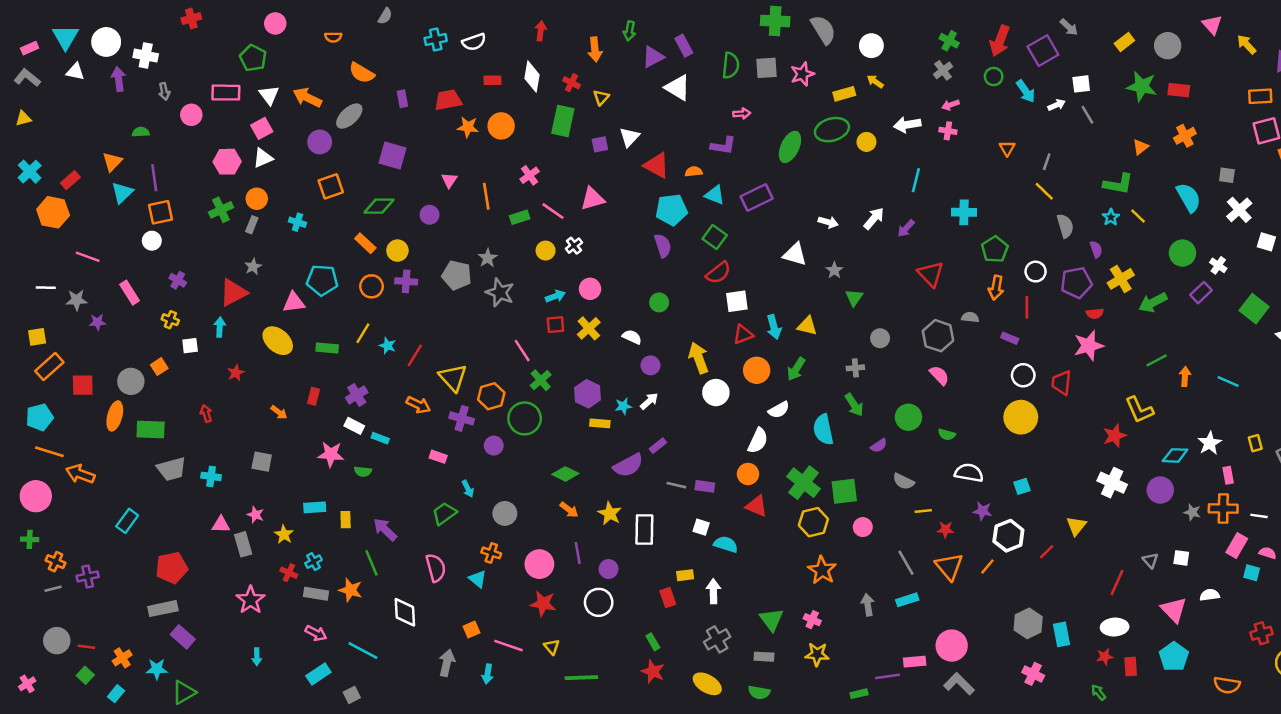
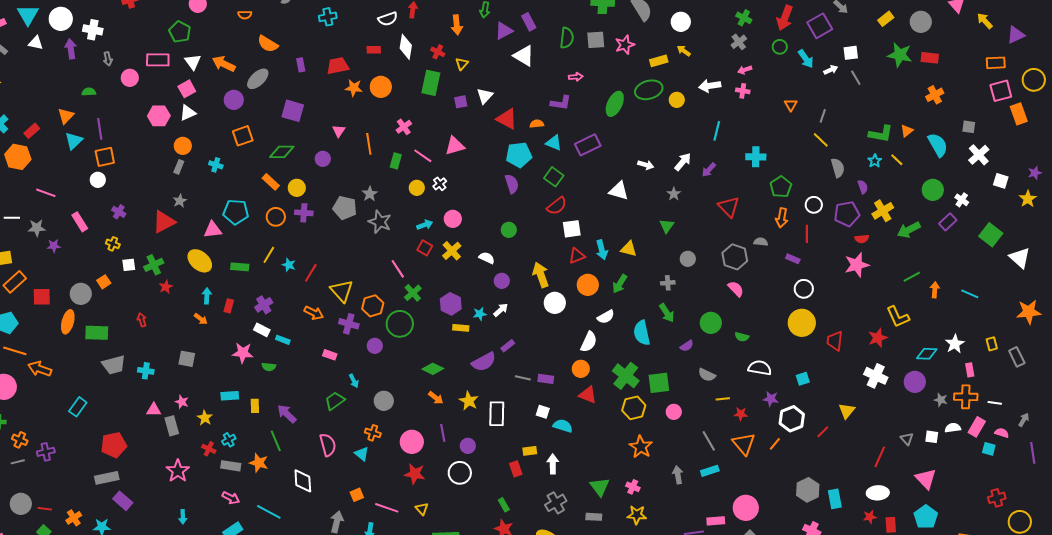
white semicircle: (474, 42) -> (388, 19), moved
orange triangle: (1140, 147) -> (907, 131), moved
green cross: (221, 210) -> (154, 265), moved
green rectangle: (520, 217) -> (396, 161), turned -56
gray star: (834, 270) -> (674, 194), moved
red square: (555, 325) -> (425, 248), turned 35
cyan arrow: (220, 327) -> (207, 296), moved
red trapezoid: (1061, 383) -> (835, 341), moved
white semicircle: (1210, 595) -> (953, 428), moved

